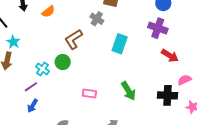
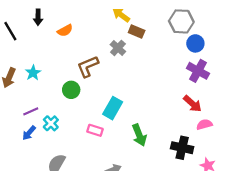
purple cross: (158, 28) -> (198, 71), moved
cyan star: (13, 42) -> (33, 73), moved
cyan rectangle: (120, 44) -> (113, 108), moved
cyan cross: (42, 69) -> (51, 123), moved
pink semicircle: (184, 80) -> (204, 124), moved

